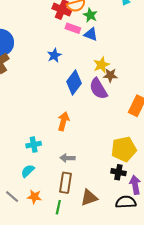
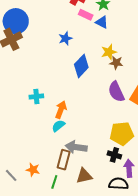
purple semicircle: (98, 89) -> (116, 92), moved
orange arrow: (63, 121) -> (61, 110), moved
cyan cross: (34, 145) -> (36, 97), moved
gray arrow: (67, 158) -> (76, 147), moved, size x1.5
cyan semicircle: (28, 171) -> (58, 126), moved
gray line: (12, 197) -> (11, 175), moved

